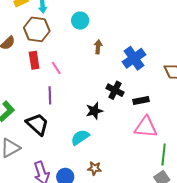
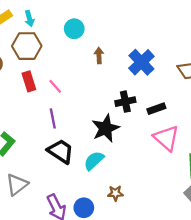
black cross: (115, 90) -> (125, 102), turned -30
black star: (94, 111) -> (106, 128), size x1.4
black trapezoid: (37, 124) -> (61, 151), moved
pink triangle: (146, 127) -> (166, 138), turned 45

